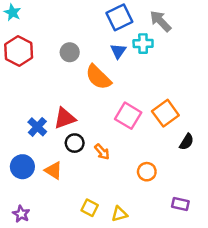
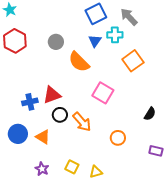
orange square: (165, 113) -> (133, 61), moved
blue cross: (37, 127) -> (30, 102), turned 35
orange arrow: (102, 152) -> (82, 122), size x1.5
purple rectangle: (180, 204) -> (156, 151), moved
purple star: (21, 214) -> (42, 169), moved

